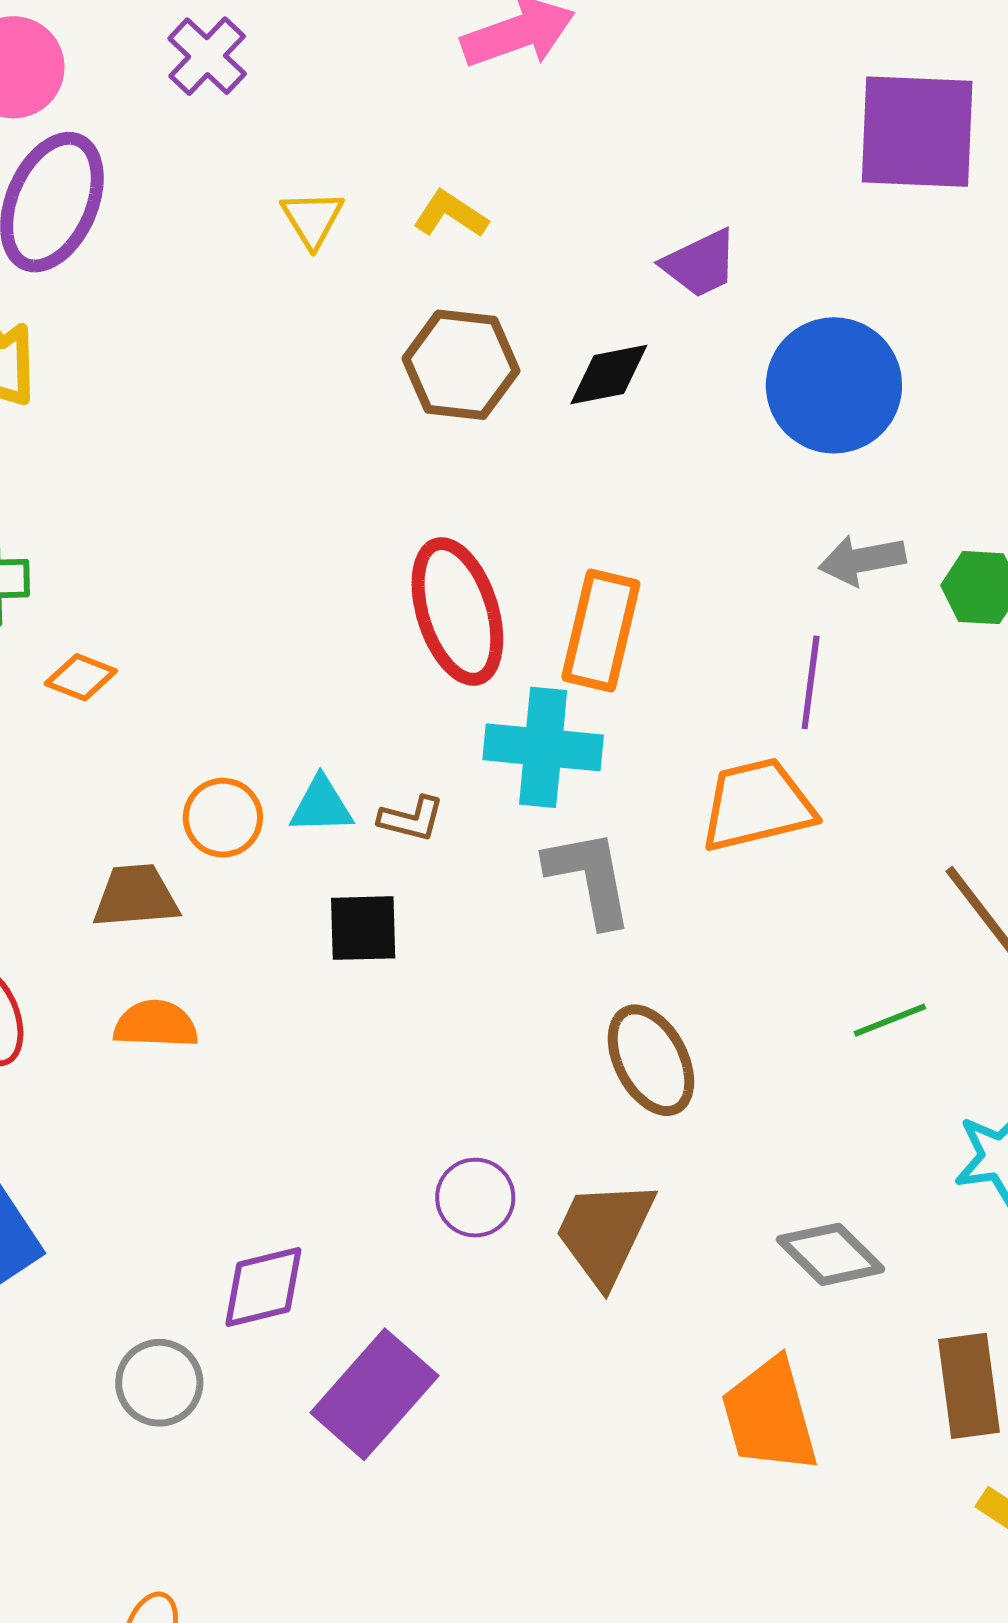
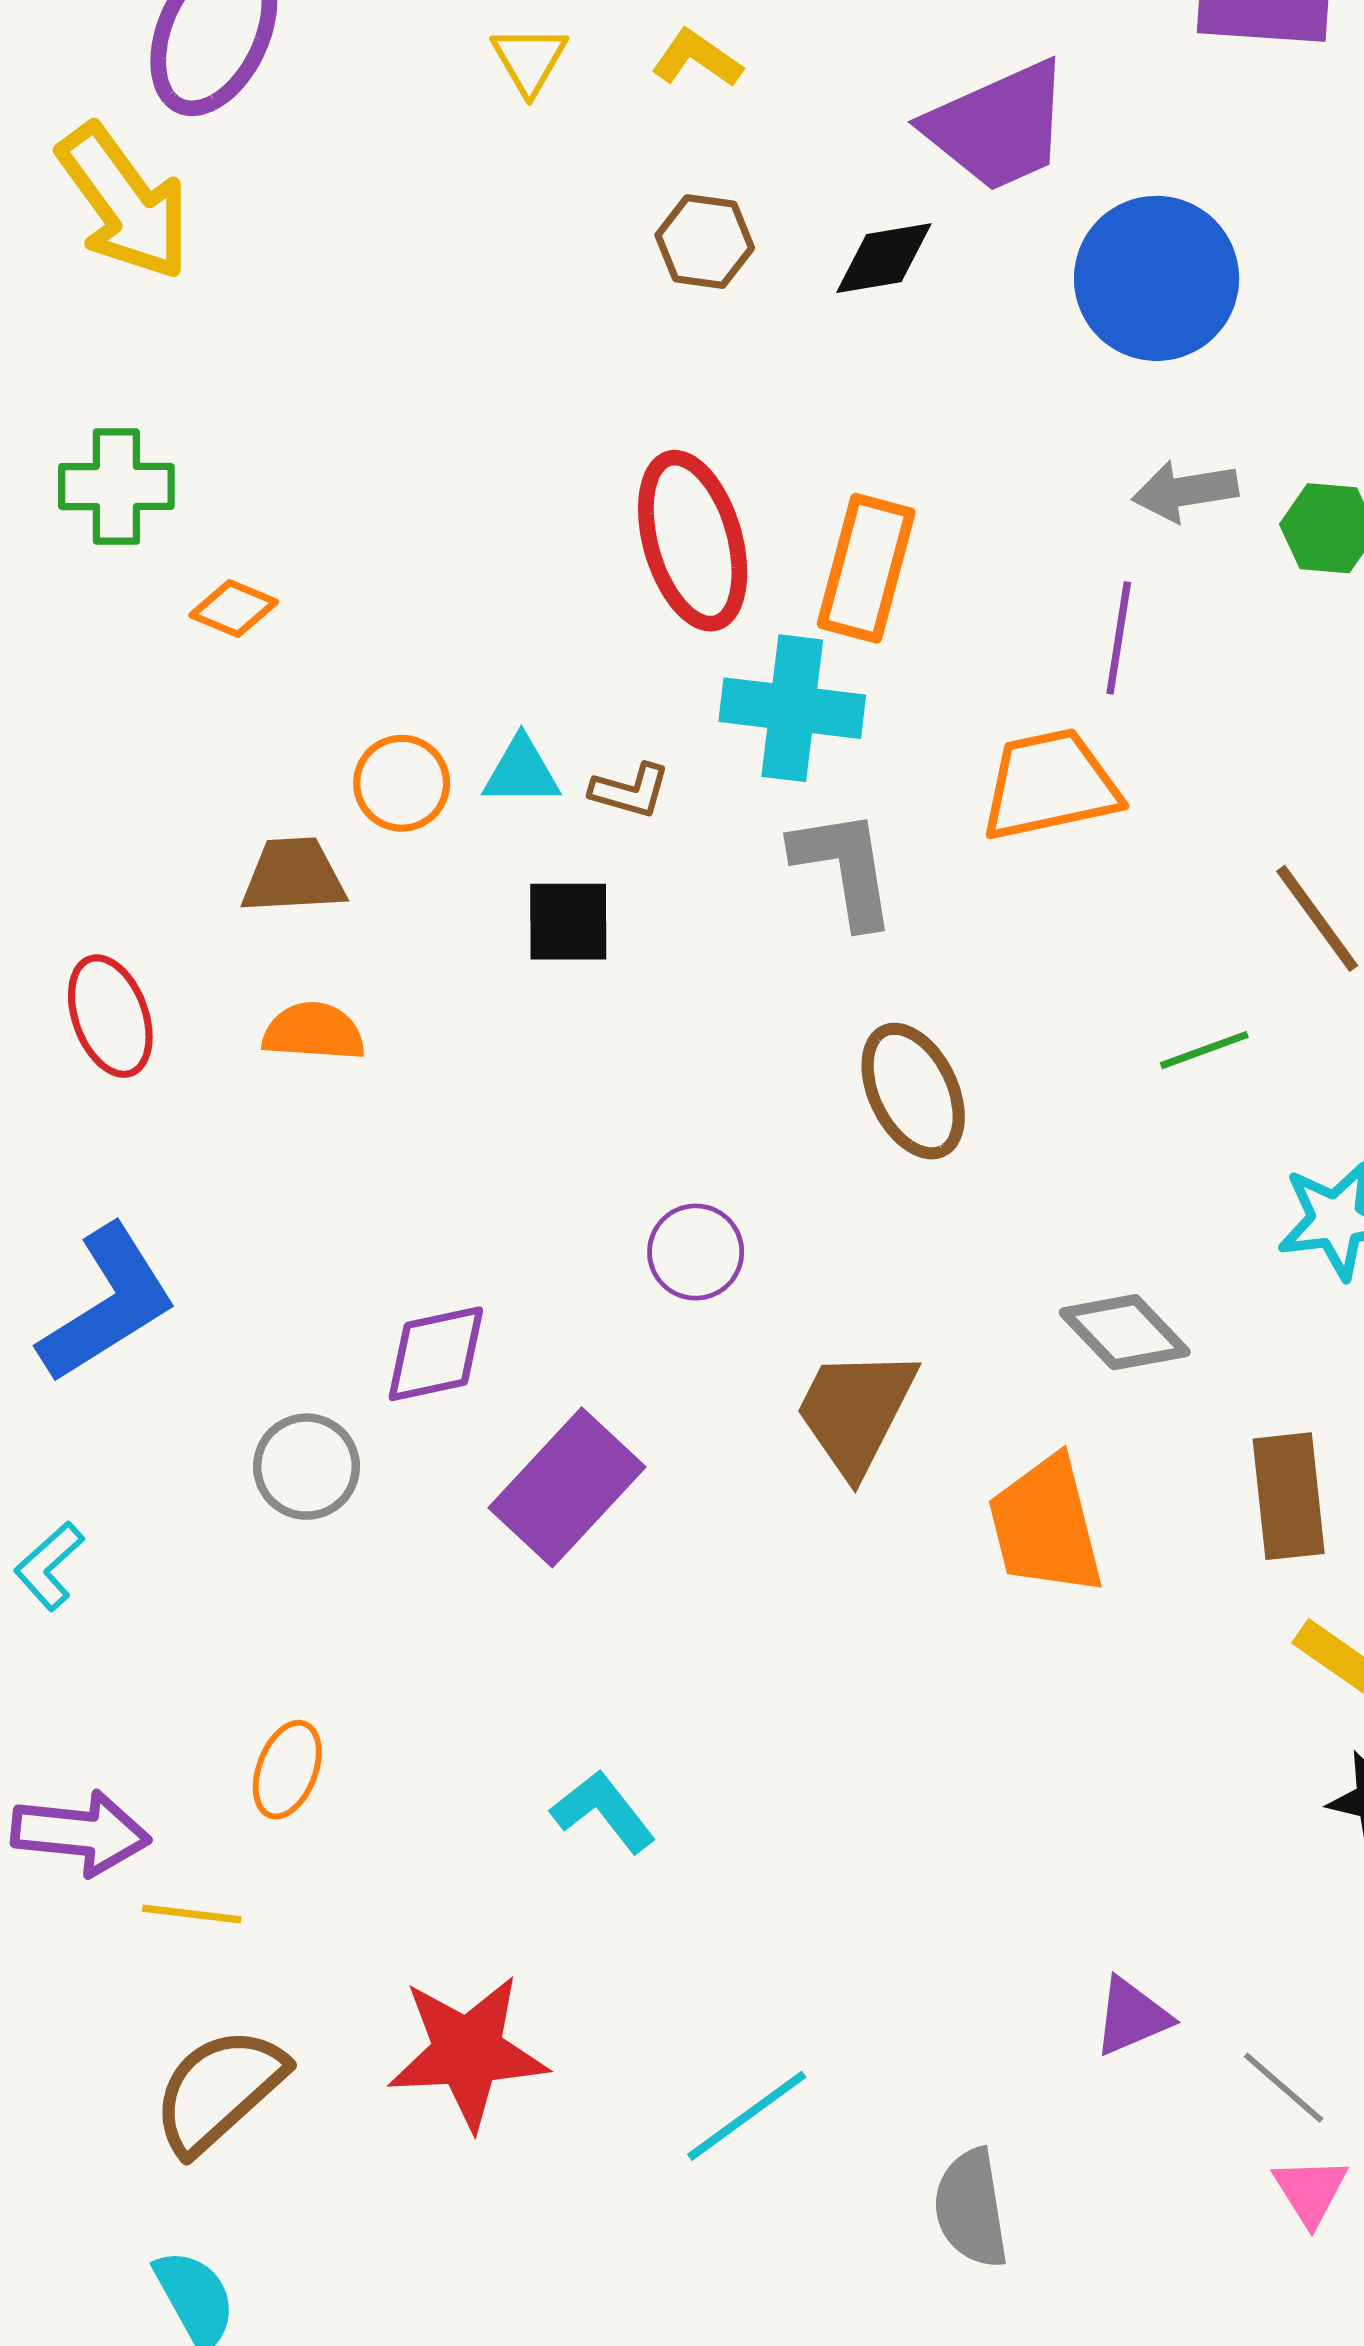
purple trapezoid: (700, 264) -> (998, 126), size x1.6
brown hexagon: (461, 365) -> (705, 242), size x0.7
brown trapezoid: (605, 1232) -> (856, 1411), moved

